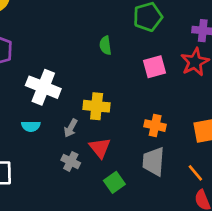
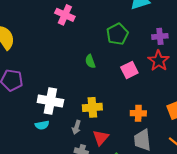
cyan semicircle: (31, 126) -> (42, 125), moved
red triangle: (100, 148) -> (101, 138), turned 30

